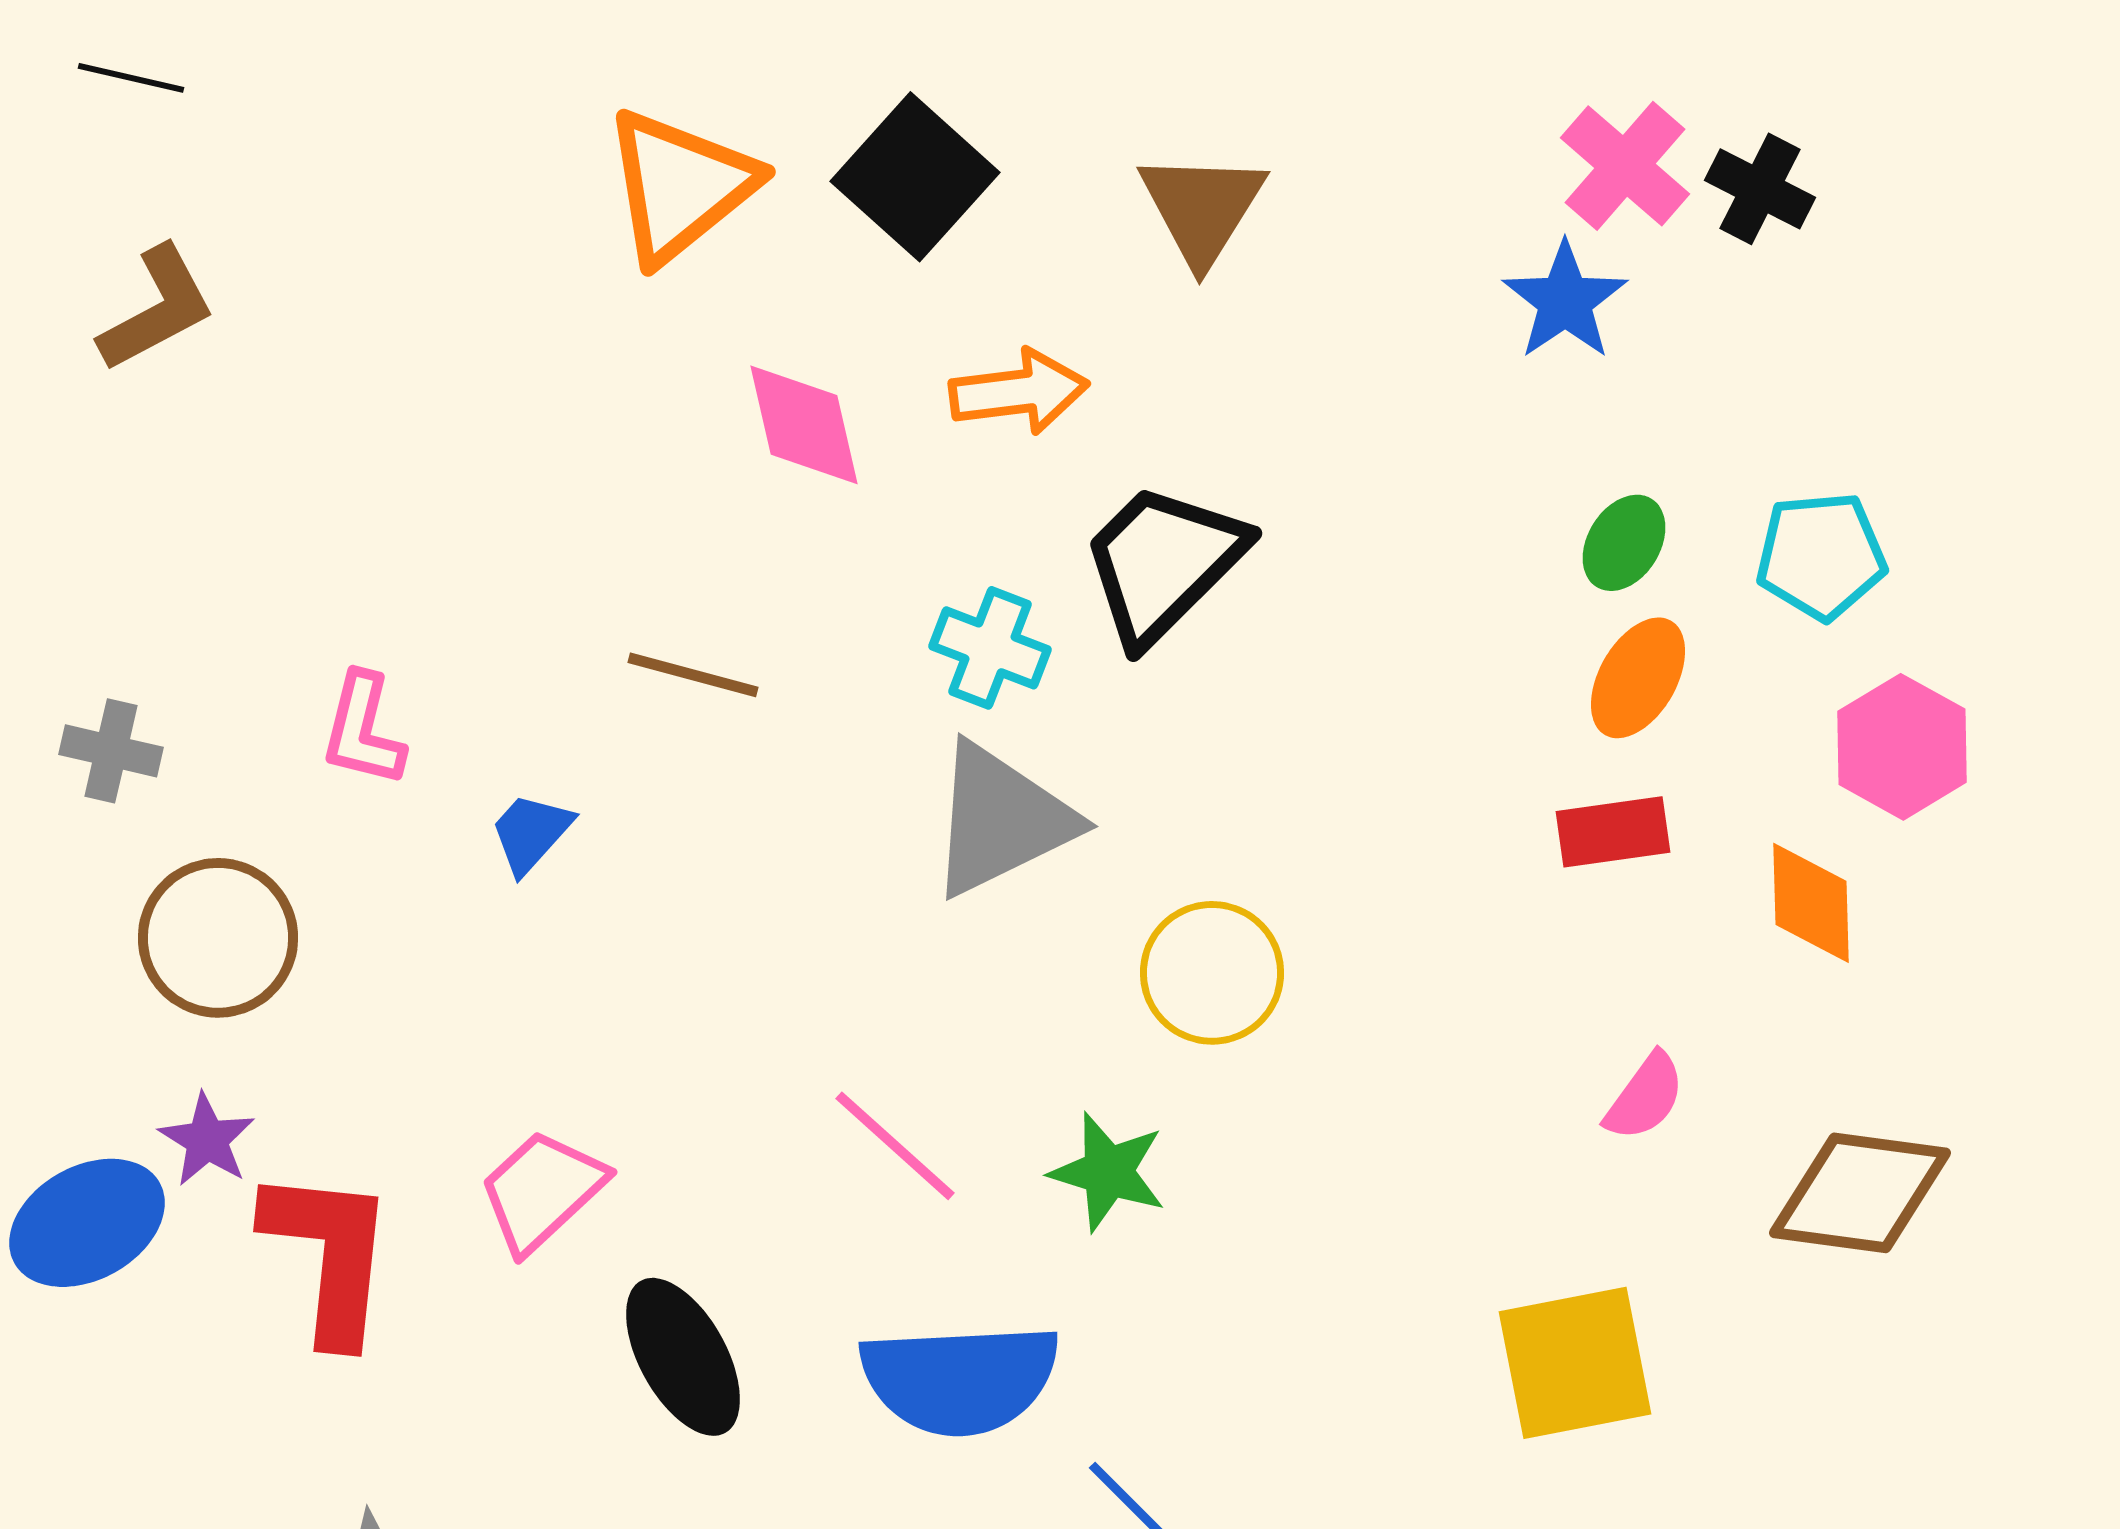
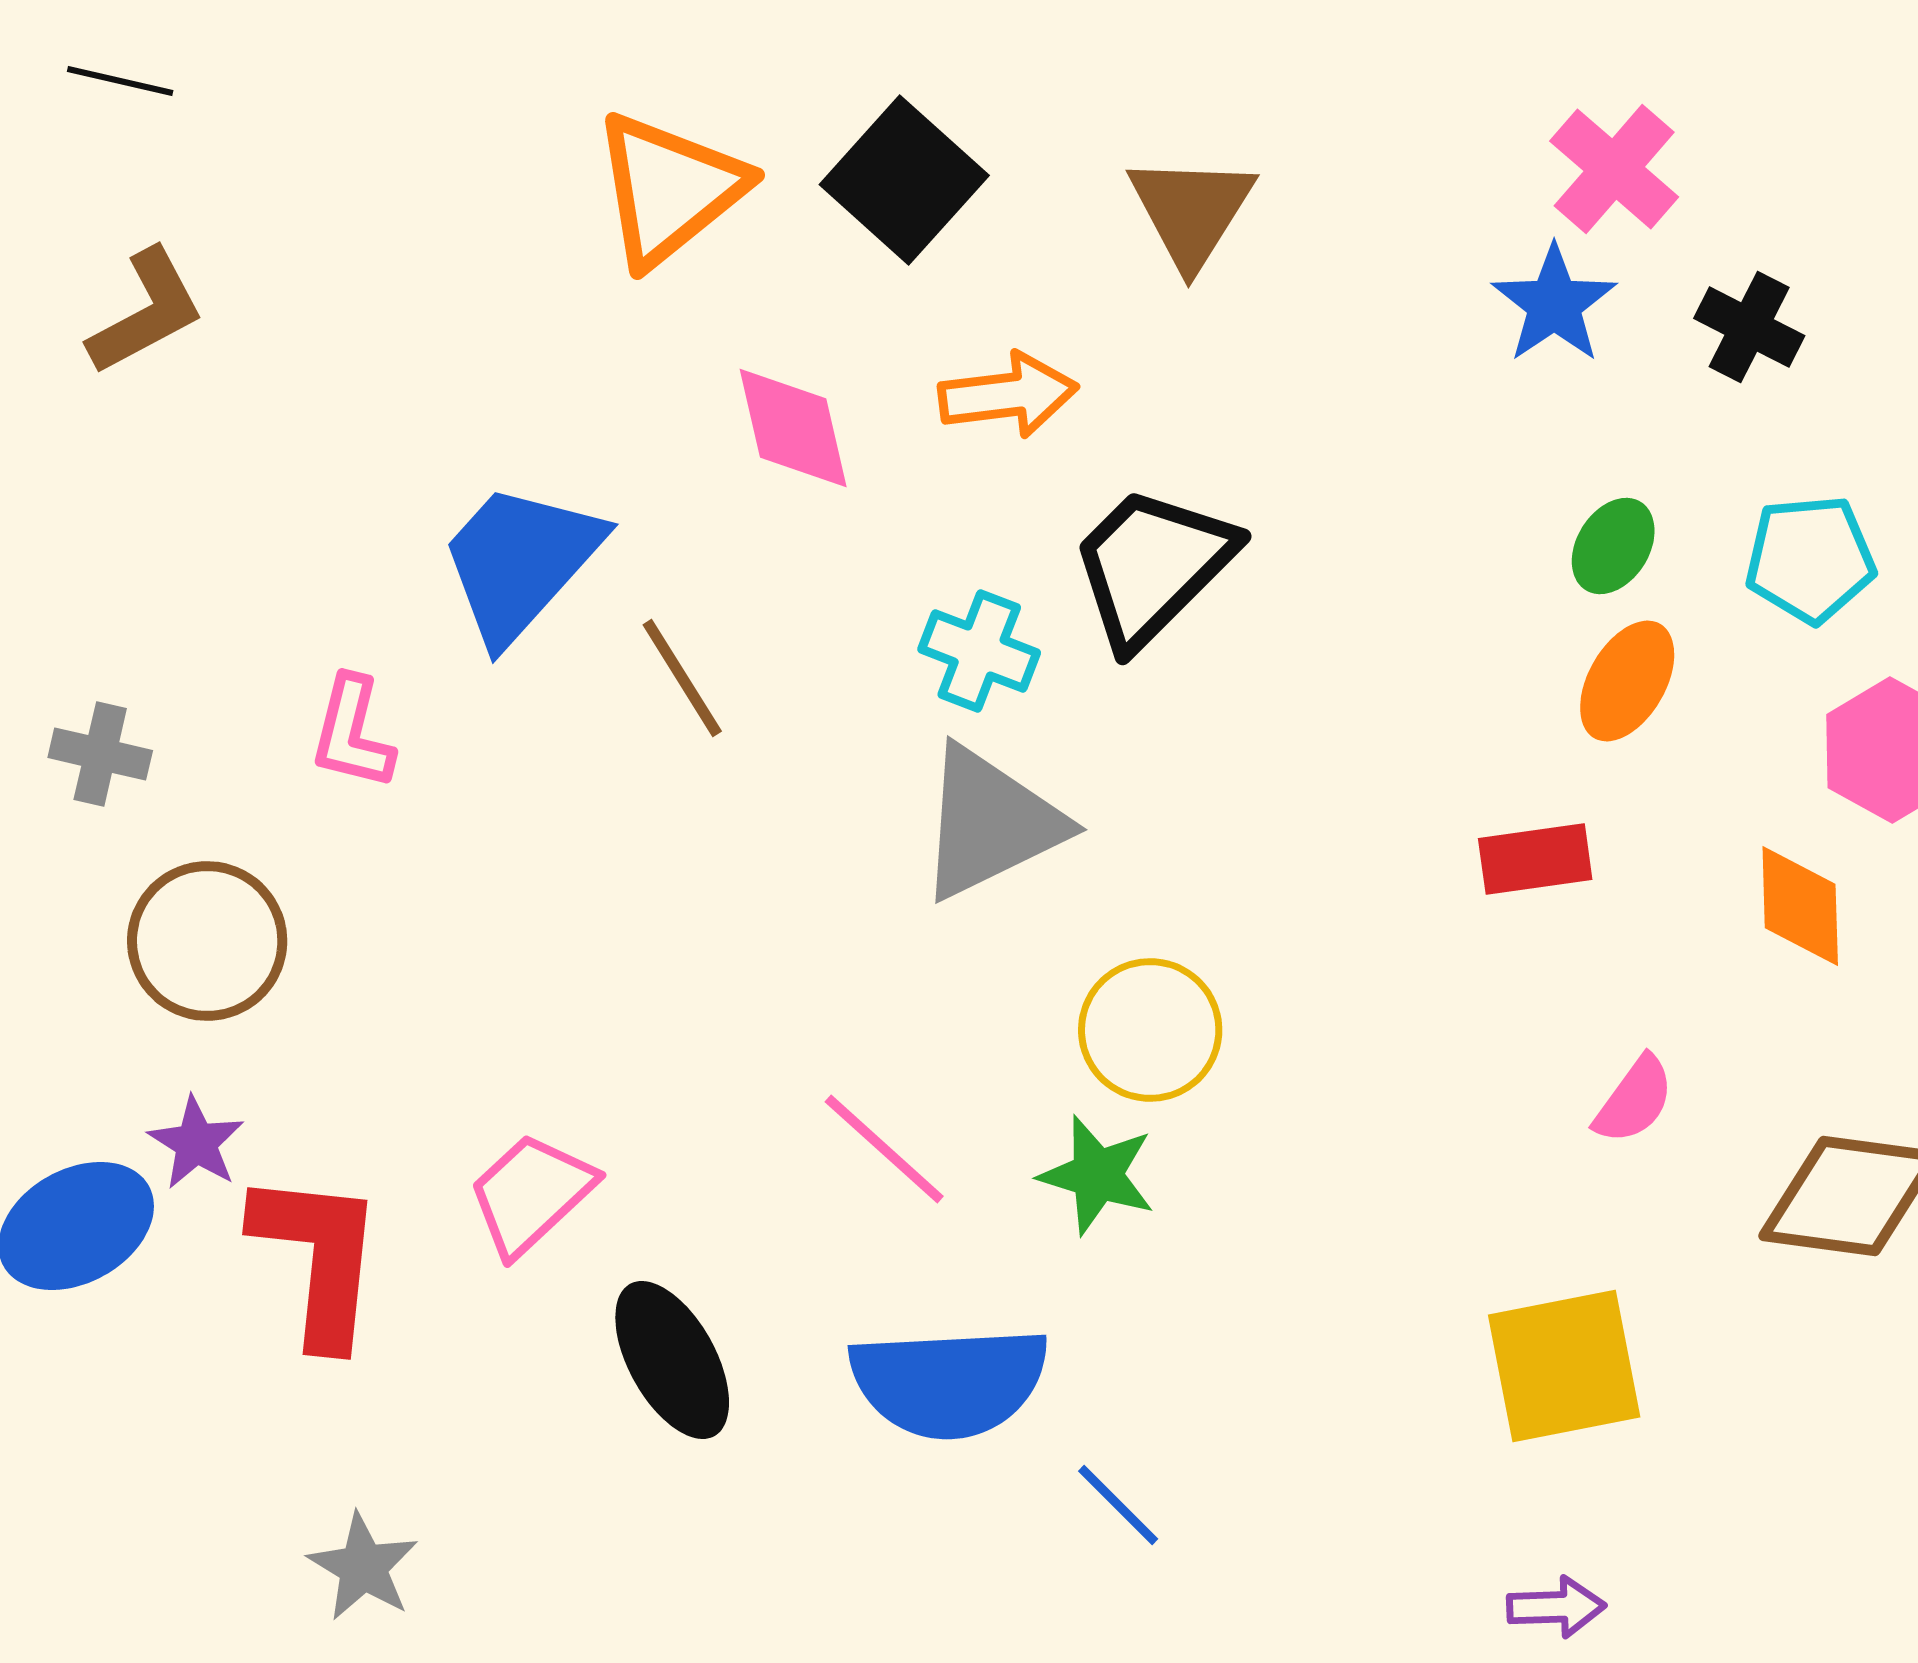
black cross: (1760, 189) -> (1749, 327), moved
brown line: (693, 675) -> (682, 678), turned 43
red rectangle: (1613, 832) -> (1535, 859), moved
blue trapezoid: (531, 833) -> (520, 562), moved, size x2.0
yellow circle: (1212, 973) -> (1150, 1030), moved

